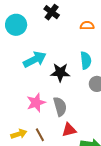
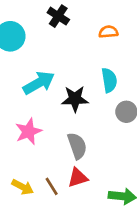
pink star: (36, 103) -> (28, 131), moved
red triangle: (69, 130) -> (78, 178), moved
yellow arrow: (19, 134) -> (23, 187), turned 49

